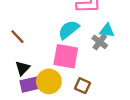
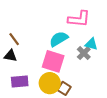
black triangle: (23, 68) -> (10, 56), moved, turned 48
yellow circle: (49, 81) -> (50, 83), moved

